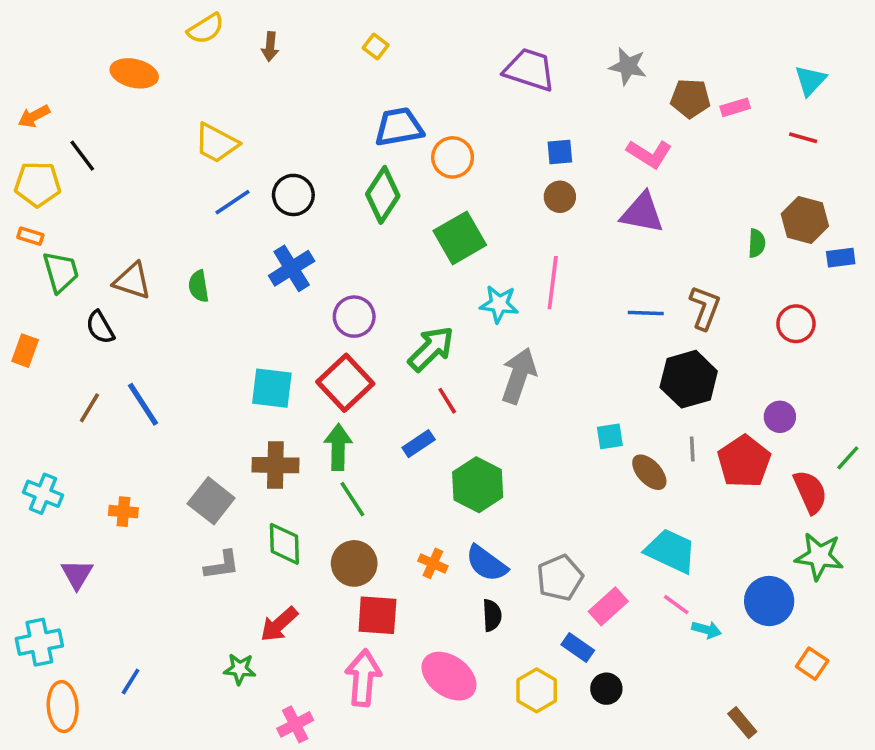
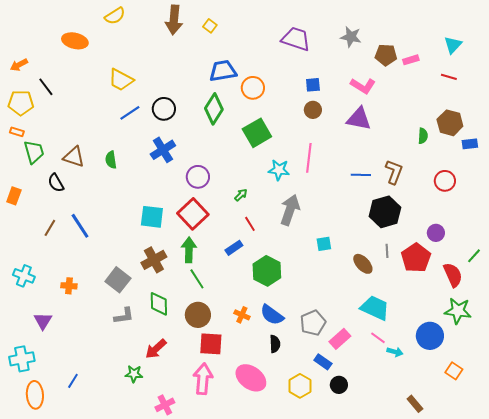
brown arrow: (270, 47) -> (174, 20), moved, size x1.8
green arrow: (431, 349) -> (241, 195), size x0.5
cyan square: (610, 436) -> (324, 244), moved
brown cross: (275, 465) -> (154, 260), turned -30

